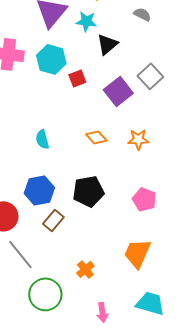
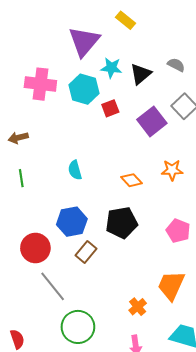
gray semicircle: (142, 14) -> (176, 65), moved
cyan star: (86, 21) -> (111, 68), moved
orange diamond: (96, 137) -> (132, 180), moved
orange cross: (85, 269) -> (138, 307), moved

